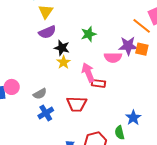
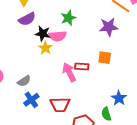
orange square: (142, 49) -> (105, 58), moved
pink semicircle: (113, 57) -> (58, 36), moved
pink arrow: (88, 73) -> (69, 72), moved
red trapezoid: (77, 104) -> (60, 105), moved

